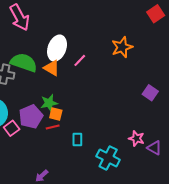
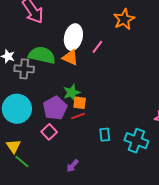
orange star: (122, 47) -> (124, 19), moved
pink square: (12, 128) -> (49, 132), moved
cyan rectangle: (77, 139) -> (105, 135), moved

